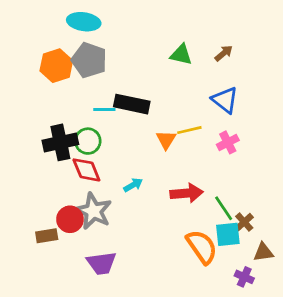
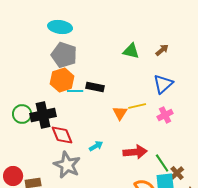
orange hexagon: (56, 66) -> (62, 80), moved
blue triangle: (225, 100) -> (163, 84), turned 40
black rectangle: (132, 104) -> (95, 87), size x0.7
green circle: (88, 141) -> (22, 114), moved
red circle: (70, 219) -> (13, 176), moved

